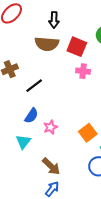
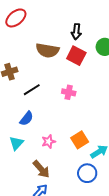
black arrow: (54, 20) -> (76, 32), moved
pink cross: (83, 71) -> (69, 92), moved
pink star: (50, 127) -> (49, 142), moved

